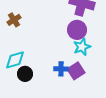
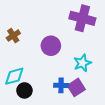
purple circle: (77, 30) -> (51, 46), moved

